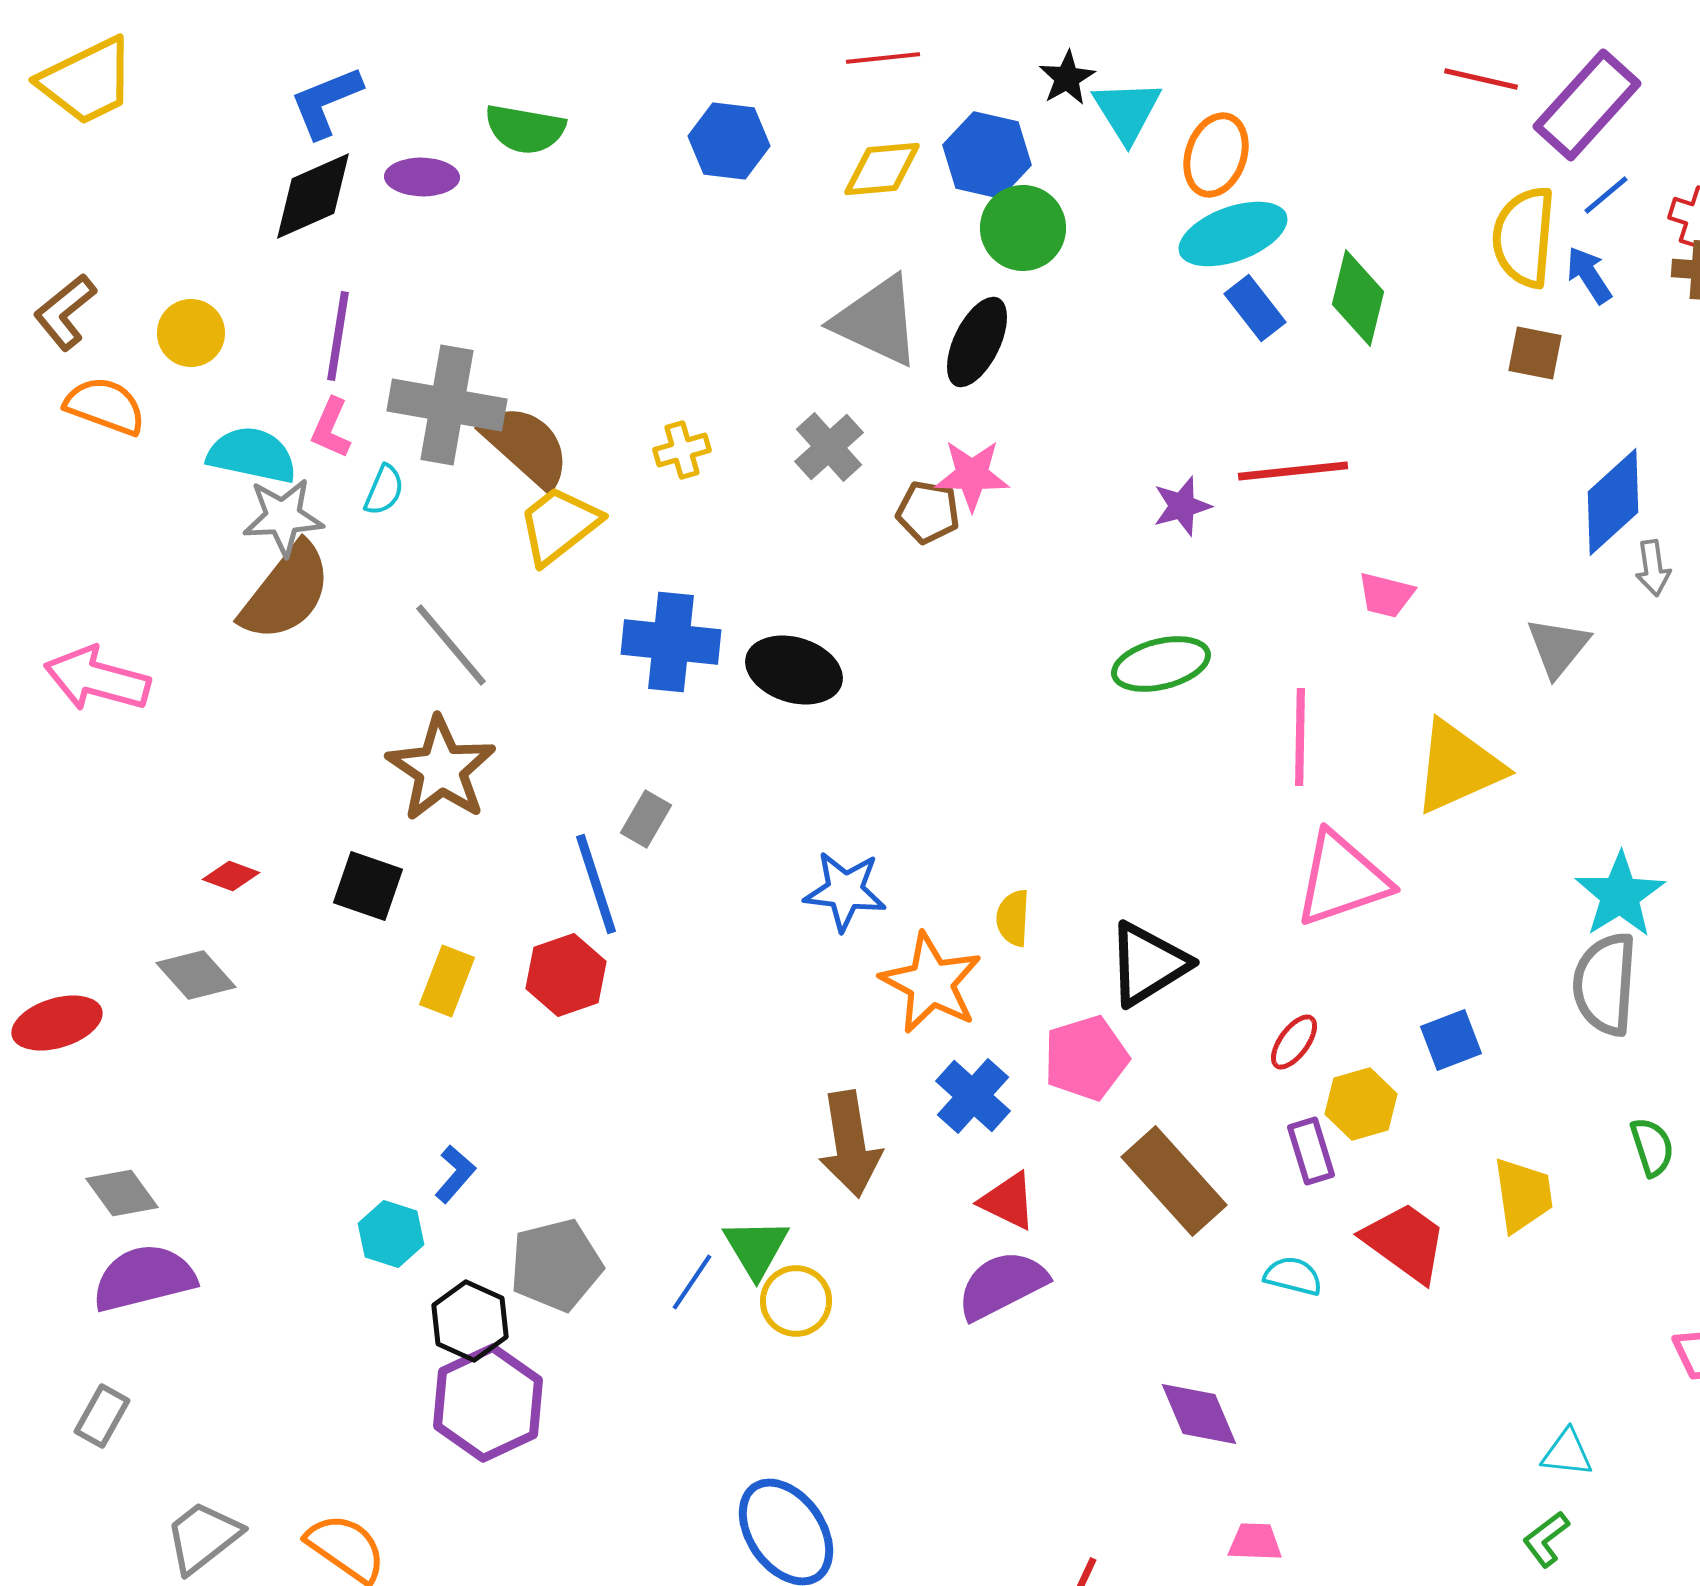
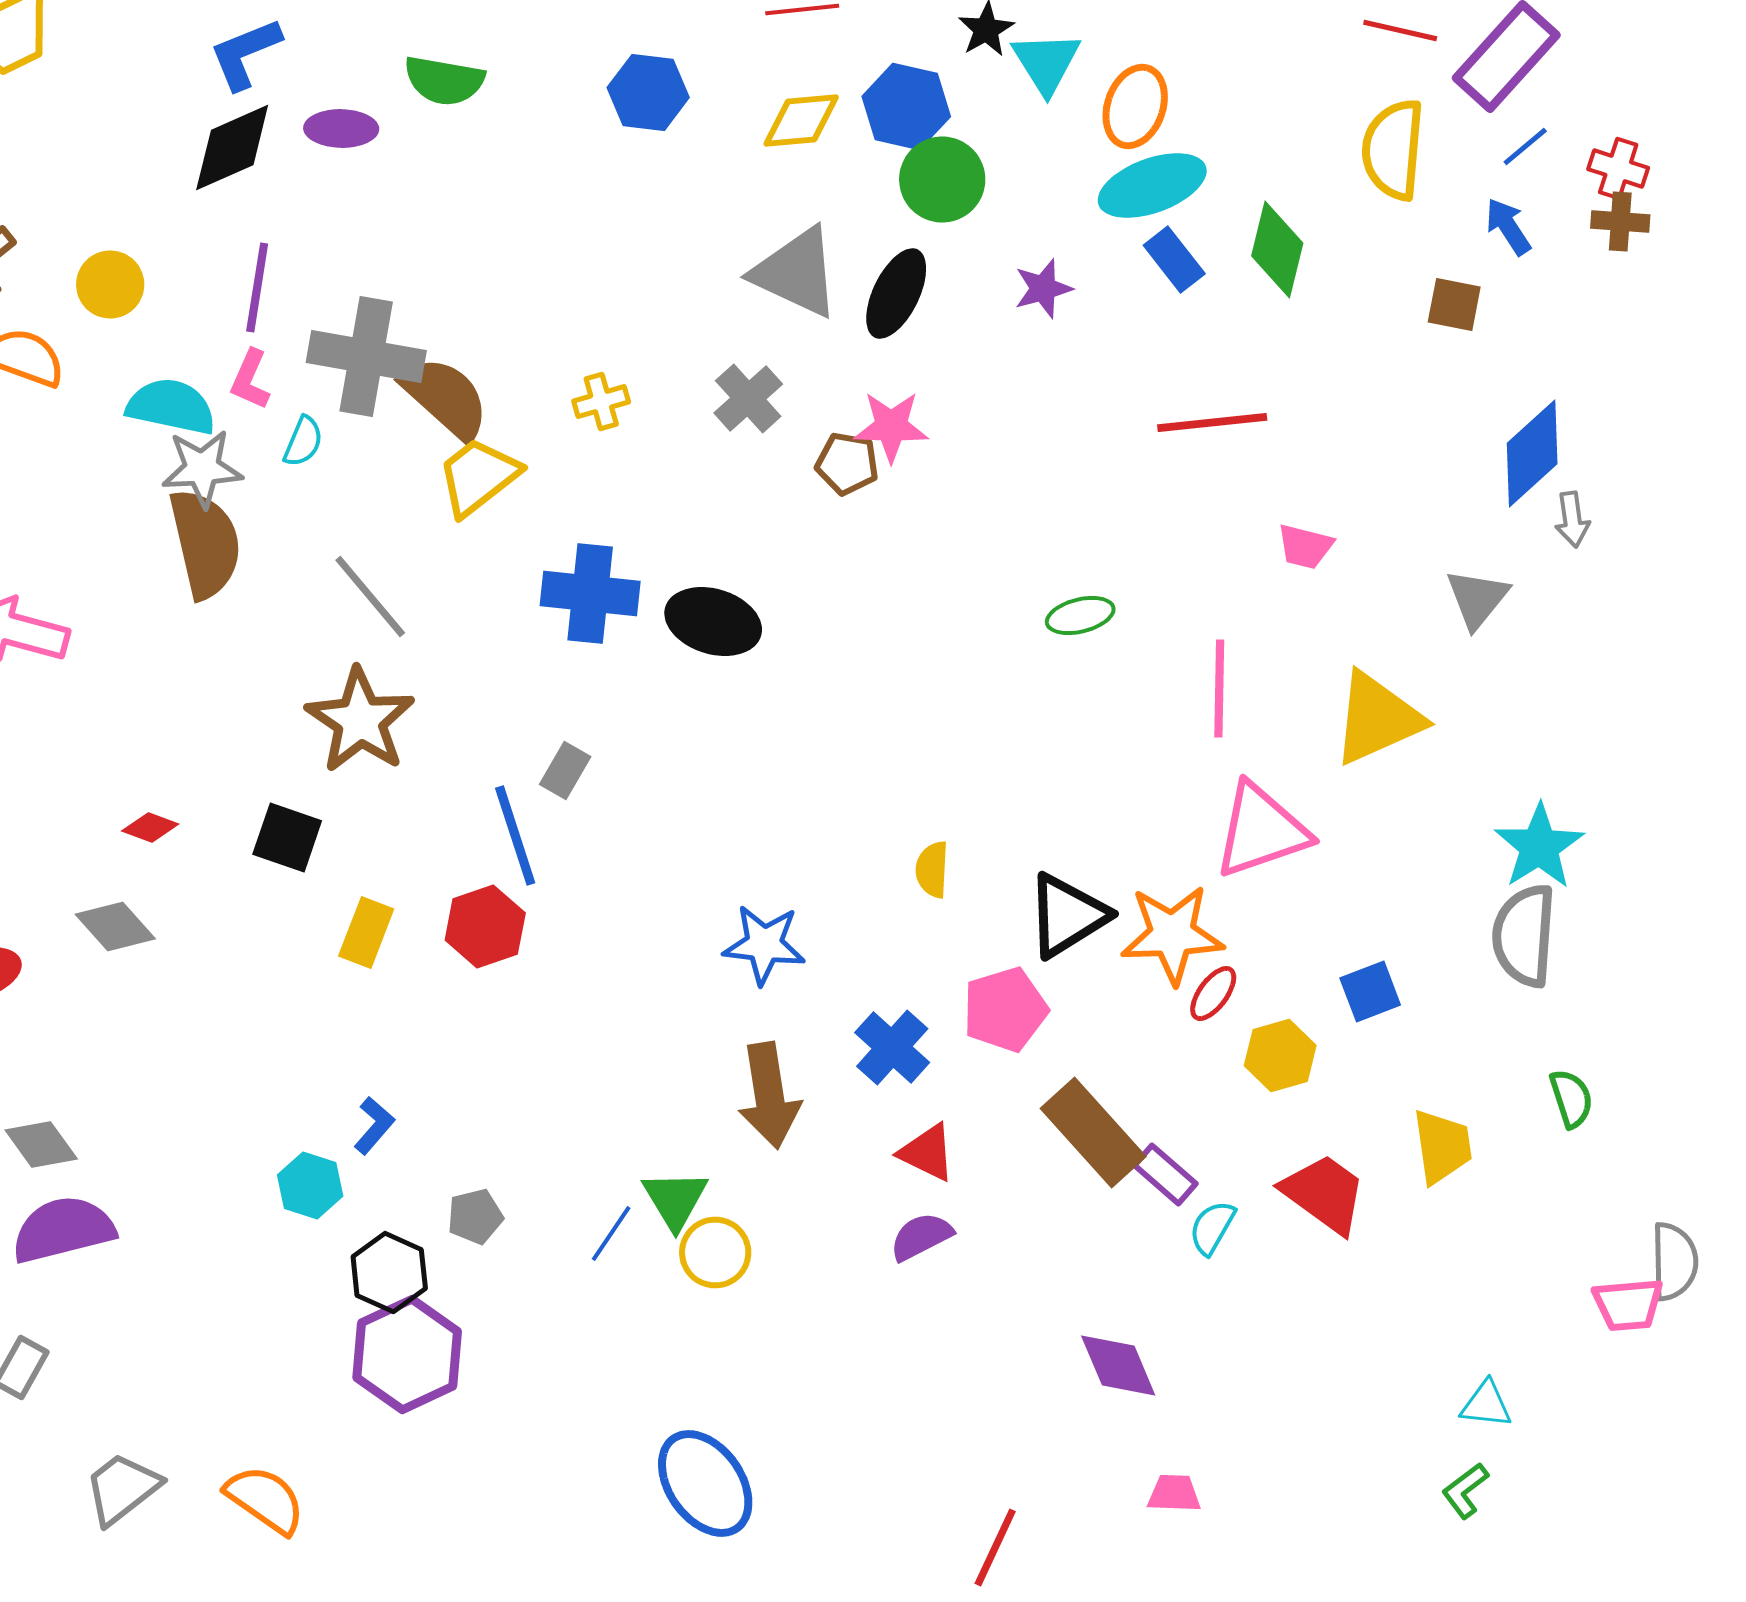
yellow semicircle: (1524, 237) -> (1393, 150), moved
purple star: (1182, 506) -> (1043, 288), moved
brown semicircle: (286, 592) -> (205, 544), turned -51
green ellipse: (1161, 664) -> (1080, 616), size x0.7
blue star: (845, 891) -> (764, 944), moved
orange star: (931, 983) -> (1172, 934), moved, turned -30
purple rectangle: (1311, 1151) -> (1165, 1174), moved, turned -32
gray pentagon: (556, 1265) -> (475, 1216), size x0.6
cyan semicircle: (1293, 1276) -> (1212, 1228), turned -74
purple semicircle: (1002, 1285) -> (921, 1236), size x0.7

